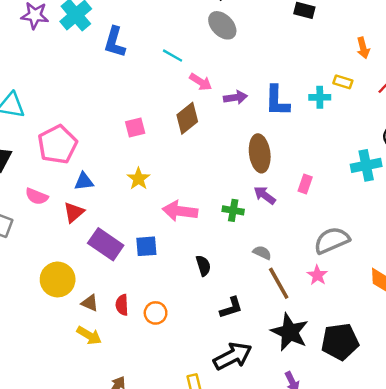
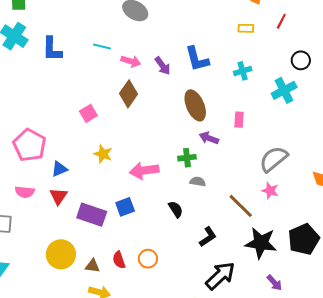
purple arrow: (235, 97) -> (163, 66), turned 78
cyan cross: (320, 97) -> (243, 71), moved
gray semicircle: (262, 253) -> (198, 182), moved

